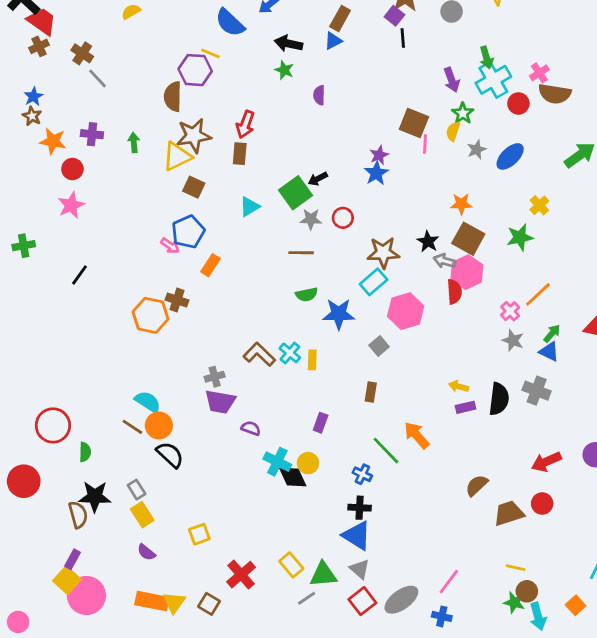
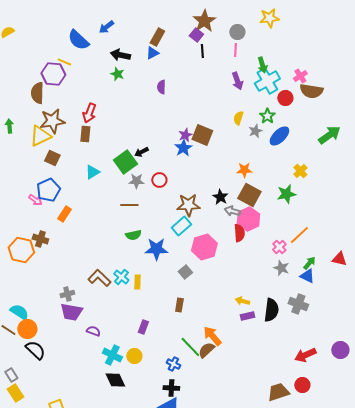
purple semicircle: (319, 95) -> (161, 87), moved
green star: (463, 113) -> (267, 116), moved
brown square: (414, 123) -> (202, 135), moved
pink line: (425, 144) -> (235, 50), moved
black diamond: (293, 477) -> (115, 380), moved
brown semicircle: (477, 485) -> (206, 350), moved

